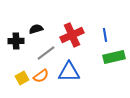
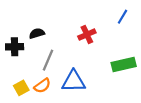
red cross: (72, 35) -> (87, 34), moved, size x0.7
blue line: (105, 35) -> (123, 17), moved, turned 40
gray line: (46, 53) -> (48, 60), turned -30

